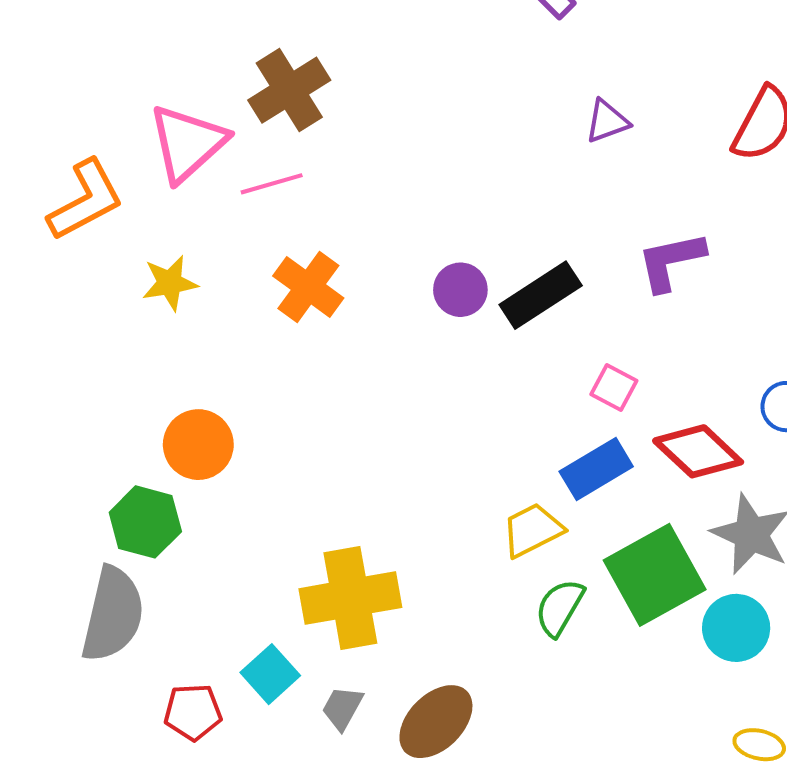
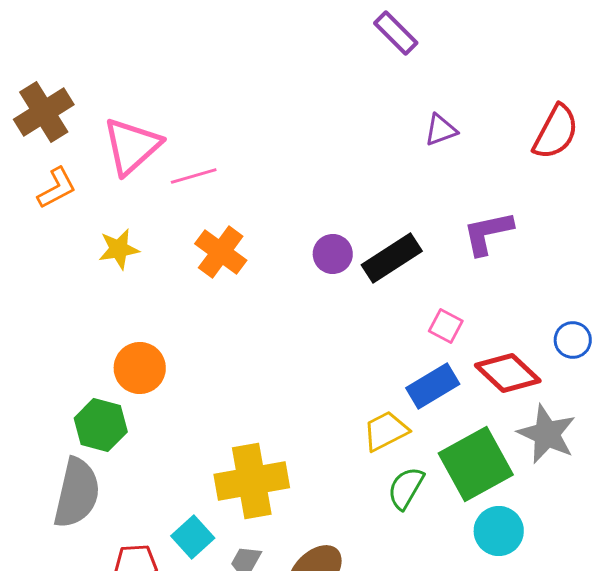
brown cross: (289, 90) -> (44, 112), moved
orange L-shape: (86, 200) -> (57, 188), size x0.7
cyan circle: (736, 628) -> (499, 531), moved

